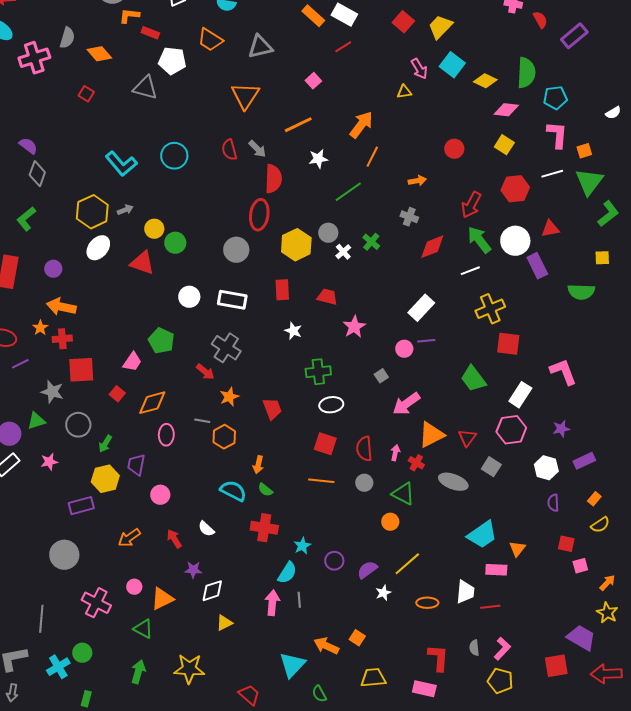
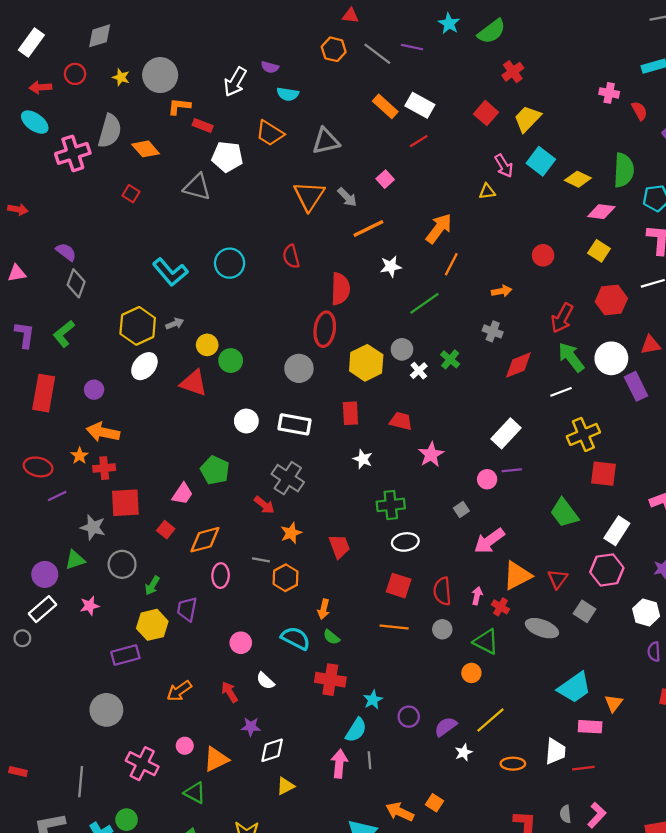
gray semicircle: (67, 38) -> (110, 131), size x1.4
gray arrow: (257, 149) -> (347, 197), moved
pink circle: (160, 495) -> (241, 643), moved

